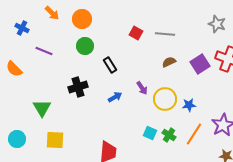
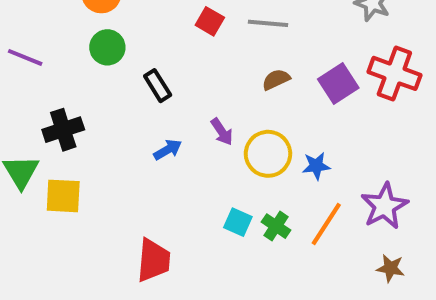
black cross: (78, 87) -> (63, 130), moved
yellow square: (55, 140) -> (63, 196), moved

